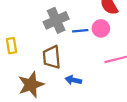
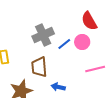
blue line: (80, 31) -> (64, 44), turned -32

